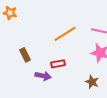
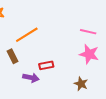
orange line: (65, 34) -> (27, 35), moved

